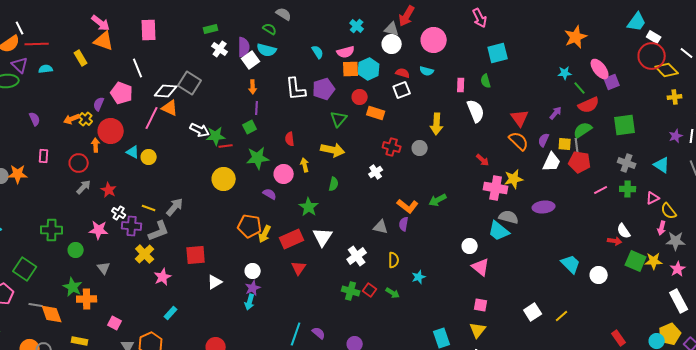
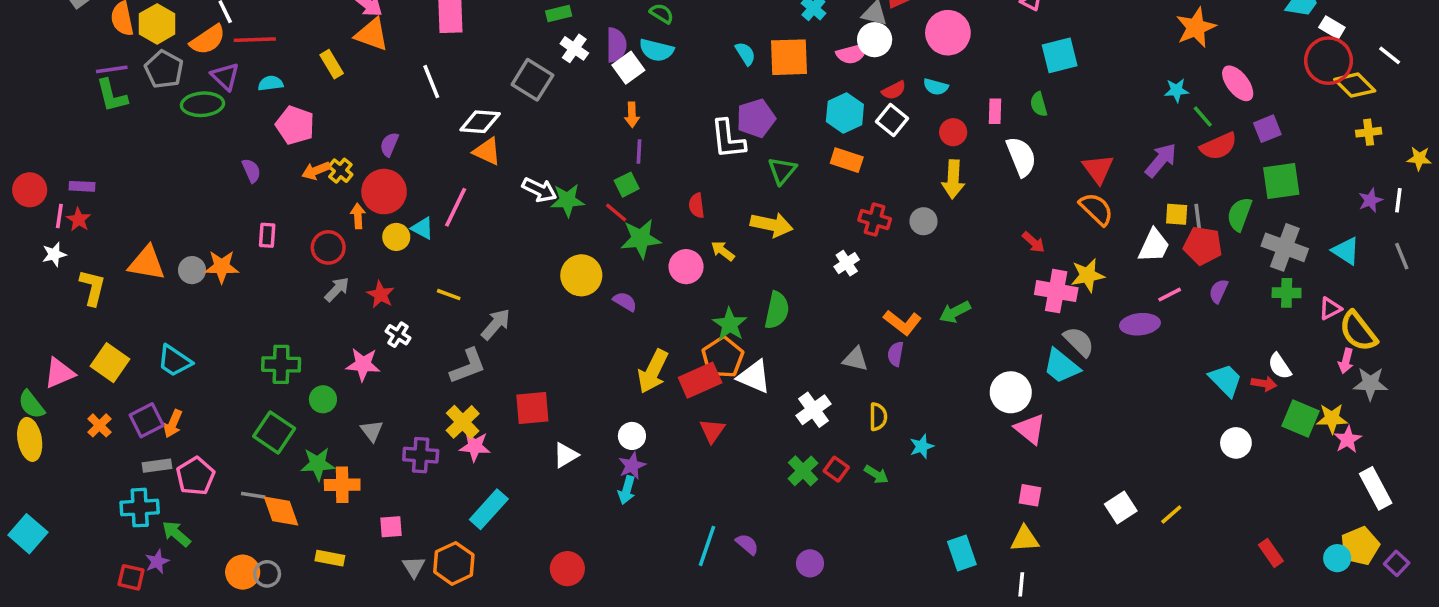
pink semicircle: (346, 52) -> (852, 54), moved
orange square: (351, 69) -> (789, 57), moved, size x1.4
cyan hexagon: (369, 69) -> (845, 113), moved
red semicircle: (403, 73) -> (894, 90), turned 136
purple square: (612, 82) -> (1267, 129), moved
gray square: (190, 83) -> (532, 80), moved
white L-shape: (296, 89) -> (728, 139), moved
white square: (402, 90) -> (892, 120), turned -30
pink pentagon: (122, 93) -> (295, 125), moved
red circle: (360, 97) -> (953, 132), moved
purple semicircle: (99, 104) -> (389, 144), moved
purple arrow: (556, 113) -> (1161, 160), size x1.5
pink line: (152, 118) -> (456, 207), moved
green semicircle: (583, 130) -> (1239, 214), moved, turned -36
purple semicircle: (544, 140) -> (1218, 291), moved
red line: (226, 146) -> (616, 212), moved, turned 48
yellow circle: (149, 157) -> (396, 237), moved
gray cross: (627, 163) -> (1285, 247), size x1.4
yellow arrow: (305, 165) -> (723, 251), turned -40
green semicircle: (334, 184) -> (777, 310), moved, size x1.5
pink line: (601, 190) -> (1170, 295), moved
purple semicircle: (270, 194) -> (625, 302), moved
yellow line: (149, 208) -> (449, 295), moved
yellow semicircle: (669, 211) -> (1358, 331), size x1.4
gray semicircle: (509, 217) -> (1079, 342), turned 30
purple cross: (132, 226) -> (421, 455), moved
orange pentagon: (250, 226) -> (723, 357), moved, turned 30
yellow arrow: (265, 234) -> (653, 371), size x1.4
white triangle: (323, 237) -> (754, 377), turned -40
white circle: (470, 246) -> (1011, 392), size x1.5
yellow cross: (145, 254) -> (463, 422), moved
cyan trapezoid: (571, 264) -> (1225, 380), moved
green square: (25, 269) -> (274, 432), moved
pink star: (678, 269) -> (1348, 439), moved
pink star: (163, 277) -> (475, 446), turned 30
green star: (73, 287) -> (318, 464), turned -30
green cross: (351, 291) -> (803, 471), turned 30
cyan rectangle: (171, 313) -> (489, 509), size x1.6
pink square: (115, 323) -> (391, 527), turned -32
yellow triangle: (478, 330) -> (1025, 539), turned 48

